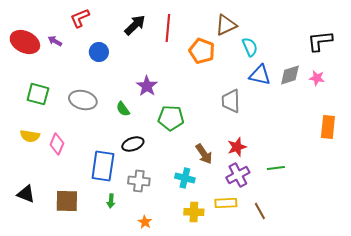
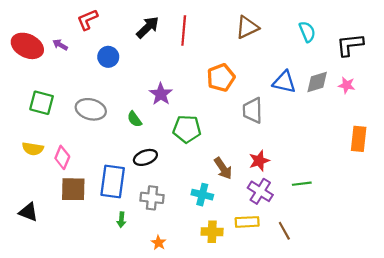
cyan semicircle: (250, 47) -> (307, 32), moved
orange pentagon: (202, 51) -> (221, 78), moved, turned 30
purple cross: (238, 175) -> (260, 191), turned -30
brown square: (67, 201) -> (73, 189), moved

